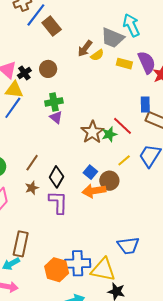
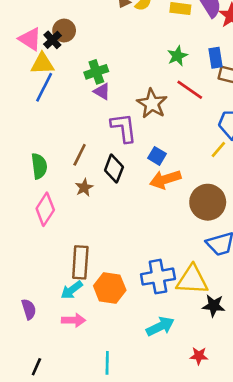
brown circle: (48, 69) -> (64, 31), moved
green star: (109, 134) -> (177, 56), moved
yellow line: (124, 160) -> (218, 150), moved
brown circle: (109, 181) -> (208, 202), moved, size x1.4
purple L-shape: (58, 202) -> (124, 128), moved
orange hexagon: (57, 270) -> (110, 288), moved

